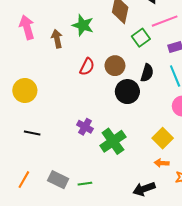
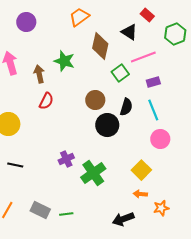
red semicircle: (87, 67) -> (46, 101), moved
purple cross: (85, 127) -> (66, 159), turned 35

